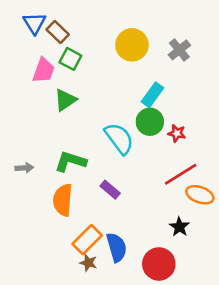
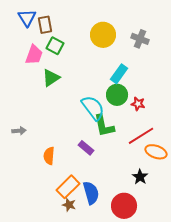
brown rectangle: (58, 32) -> (45, 25), turned 36
gray cross: (179, 50) -> (140, 39), turned -30
green L-shape: (70, 161) -> (104, 126), moved, turned -120
orange semicircle: (63, 200) -> (49, 156), size x0.7

